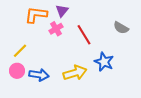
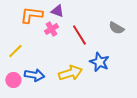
purple triangle: (62, 11) -> (57, 11), turned -48
pink circle: (17, 71) -> (13, 80), moved

